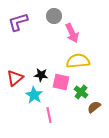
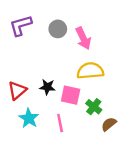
gray circle: (54, 16) -> (58, 29), moved
cyan star: (34, 95) -> (29, 118), moved
pink line: (49, 115) -> (60, 123), moved

